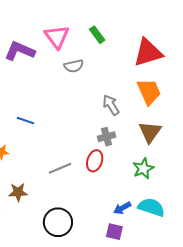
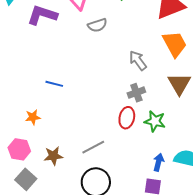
gray line: (60, 168) -> (93, 147), moved
green star: (143, 168) -> (155, 121), moved, turned -30
blue arrow: (122, 208) -> (159, 162), turned 138

